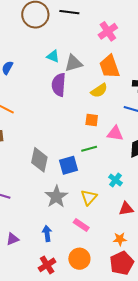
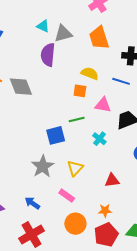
yellow semicircle: (99, 90) -> (90, 73), moved, turned -126
gray diamond: (39, 160) -> (21, 87), moved, turned -35
cyan cross: (115, 180) -> (99, 139), moved
blue arrow: (47, 233) -> (32, 203), turned -49
orange circle: (79, 259) -> (75, 224), moved
red cross: (47, 265) -> (32, 235), size x1.4

